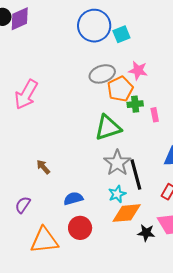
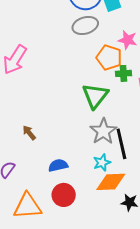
gray ellipse: (102, 74) -> (85, 25), moved
orange pentagon: (120, 89) -> (109, 58), turned -30
green triangle: (108, 128) -> (95, 96), turned -36

